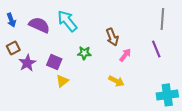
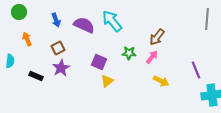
brown arrow: (112, 37) -> (157, 37), turned 60
purple line: (156, 49) -> (196, 70), moved
pink arrow: (125, 55) -> (152, 57), moved
purple star: (27, 63) -> (61, 68), moved

